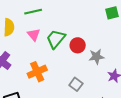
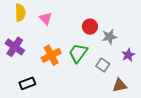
green trapezoid: (56, 39) -> (78, 53), moved
gray square: (76, 84) -> (103, 65), moved

